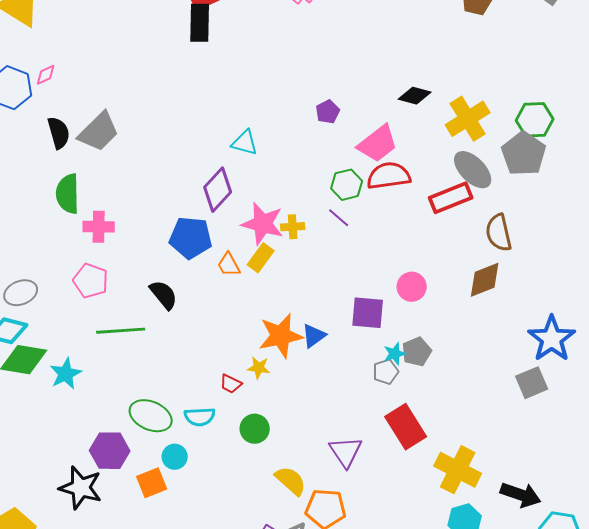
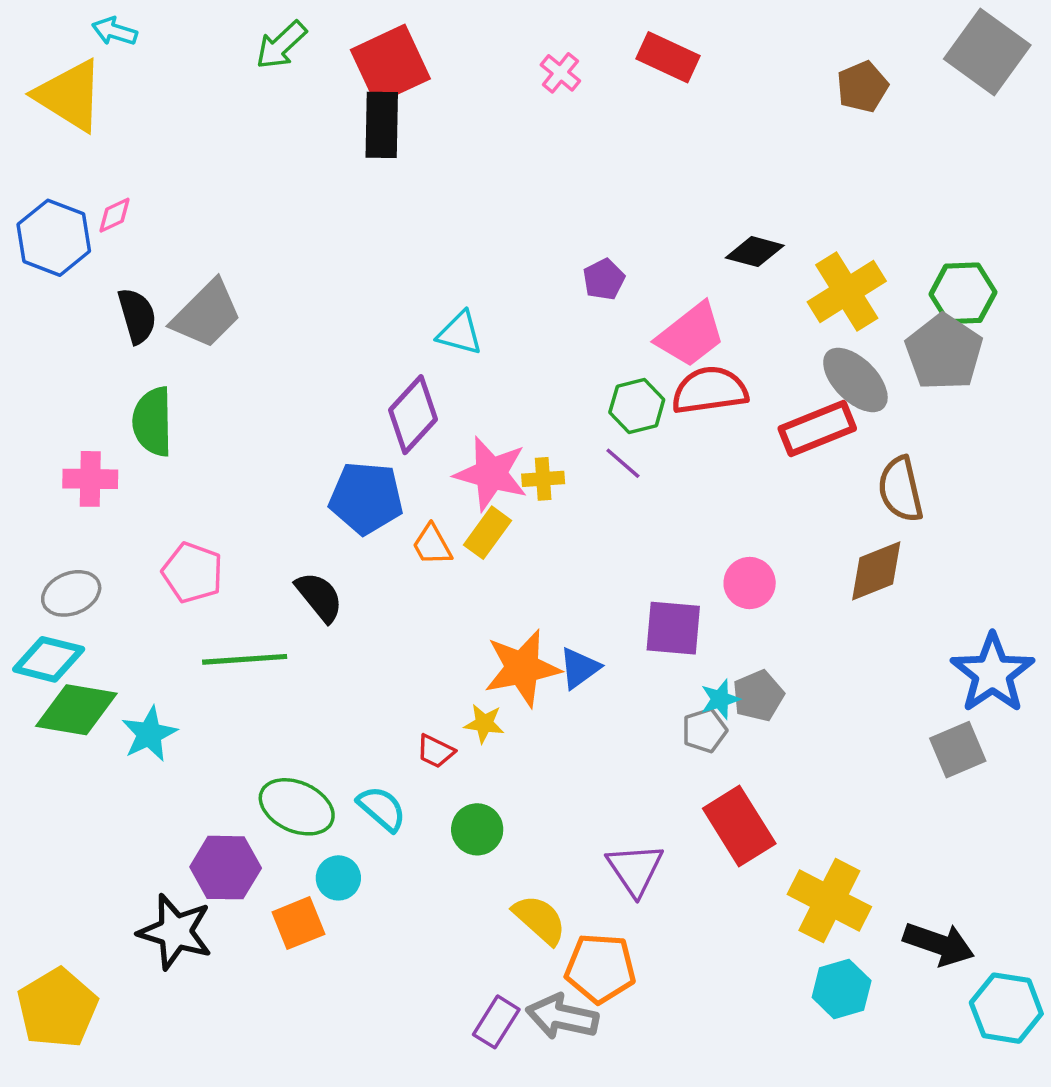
pink cross: (99, 227) -> (90, 479), moved
cyan semicircle: (200, 417) -> (382, 809), turned -136

